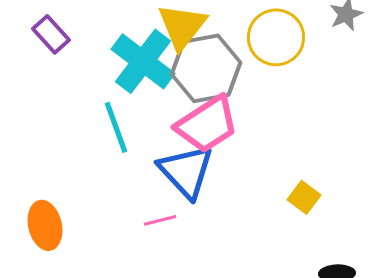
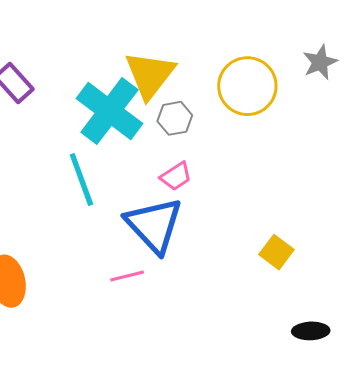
gray hexagon: (206, 68) -> (175, 118), size x0.5
pink trapezoid: (207, 124) -> (176, 176), size x0.5

